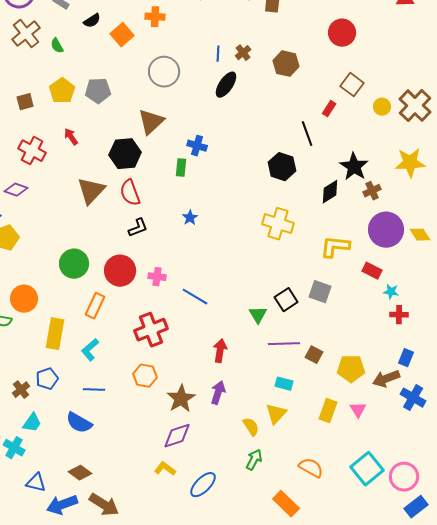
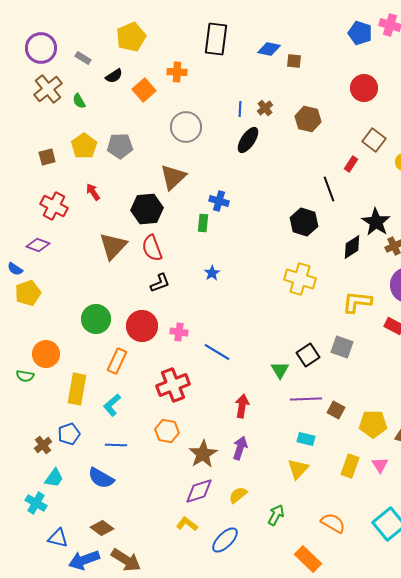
yellow semicircle: (251, 427) -> (238, 495), moved, turned -96

